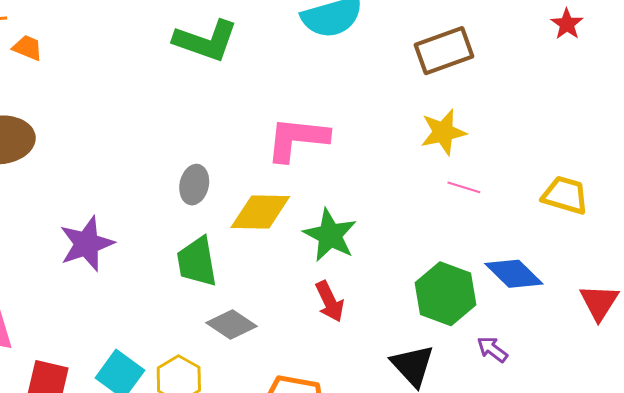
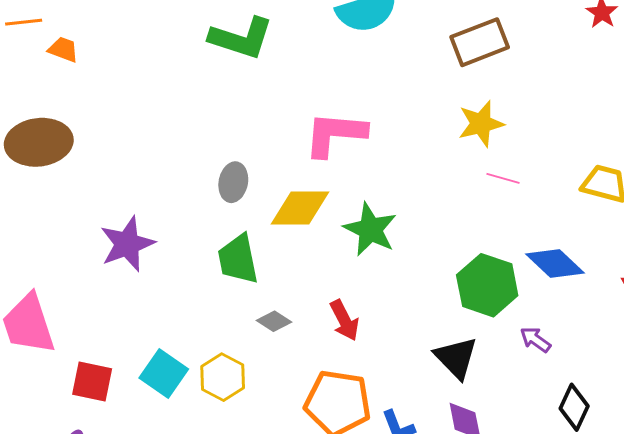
red arrow: (330, 301) -> (344, 320), moved
gray diamond: (232, 325) -> (274, 321), size x0.7

